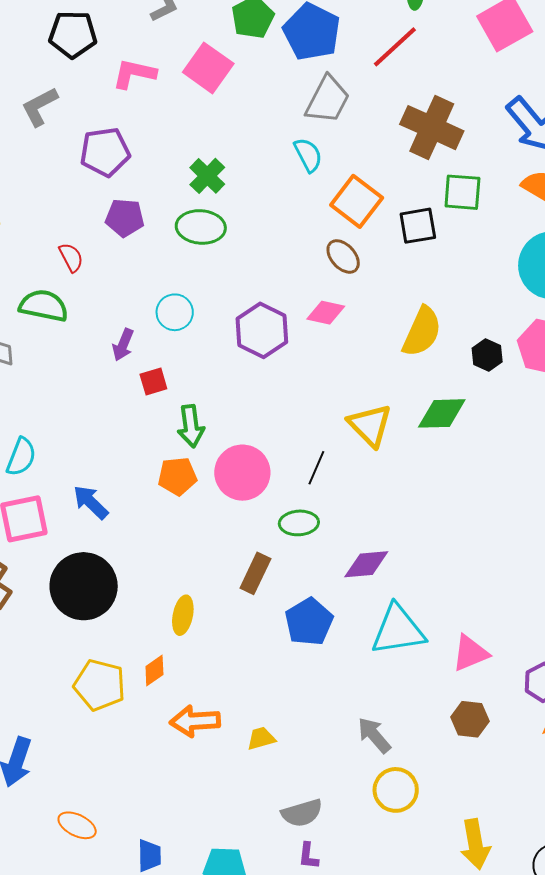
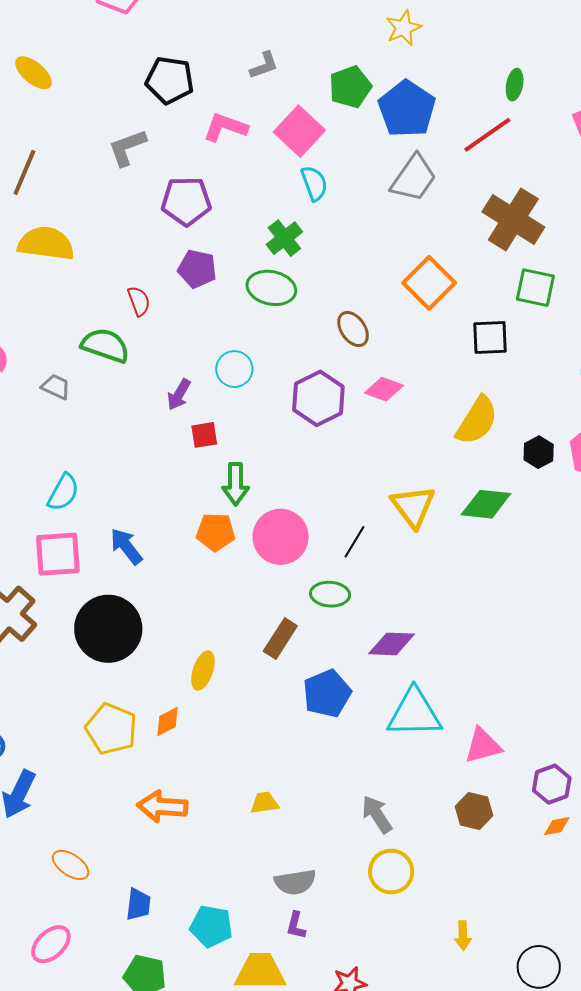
cyan semicircle: (308, 155) -> (314, 183), moved
black square: (418, 226) -> (490, 338), moved
brown ellipse: (343, 256) -> (353, 329), moved
orange arrow: (195, 721) -> (162, 807), moved
yellow arrow: (475, 844) -> (463, 936), size x0.6

